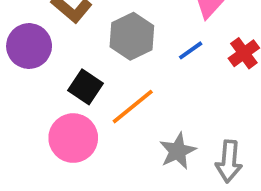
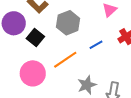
blue line: (191, 50) -> (96, 45), moved
black square: (85, 87) -> (35, 38), moved

